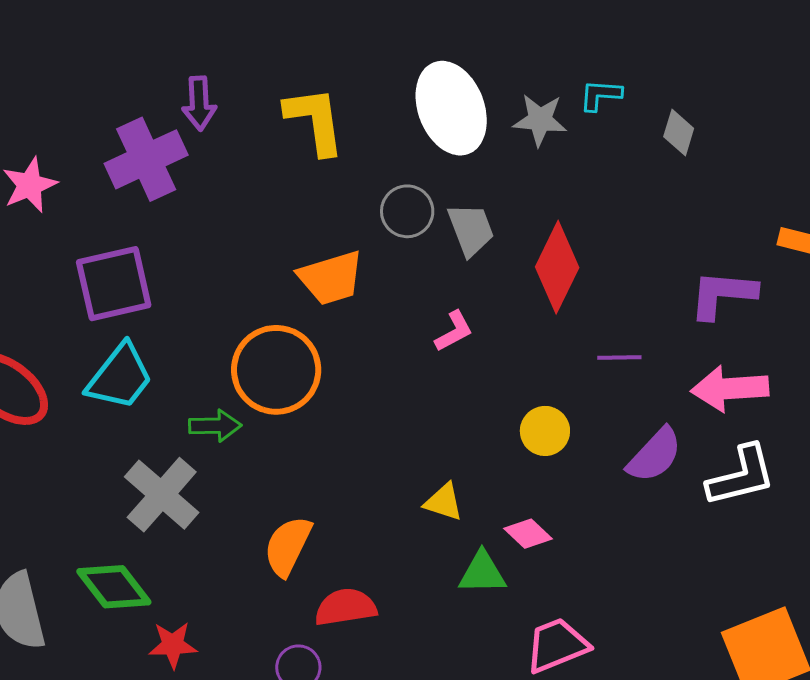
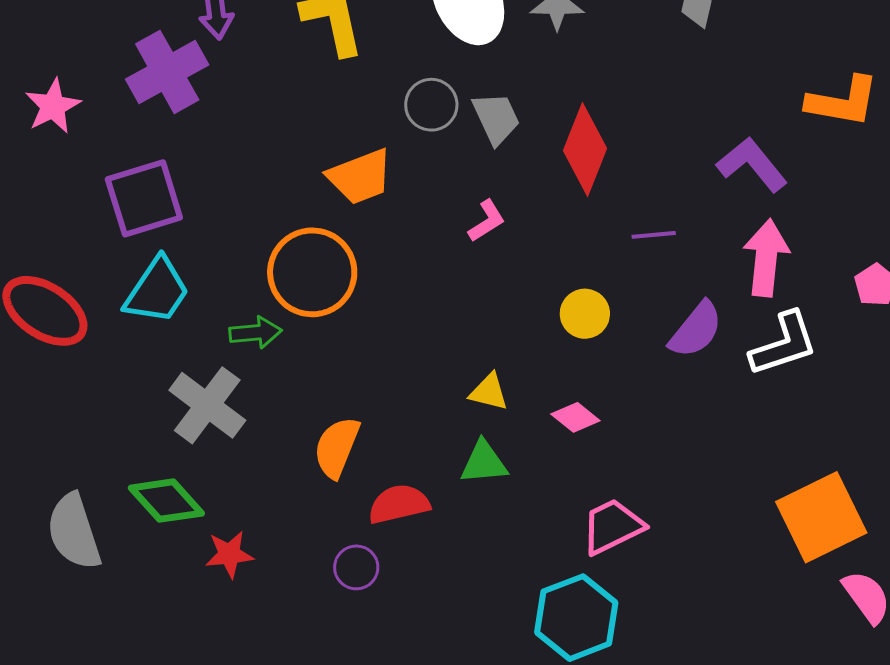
purple L-shape: (723, 294) -> (752, 164), turned 50
pink arrow: (730, 389) -> (766, 258), turned 104
green triangle: (482, 573) -> (484, 462), moved

